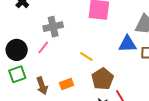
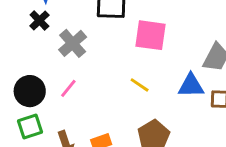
gray cross: (53, 27) -> (73, 43), moved, turned -30
yellow line: (86, 56) -> (140, 85), moved

